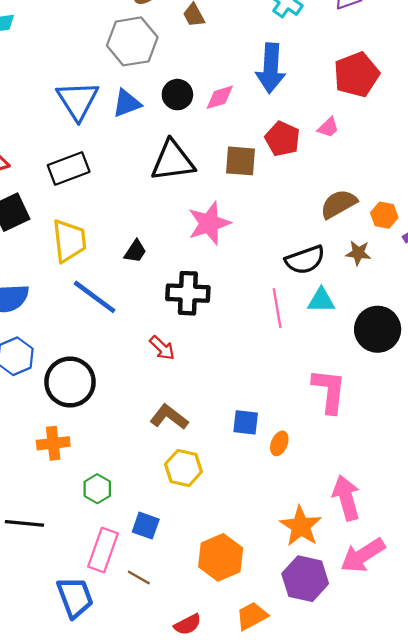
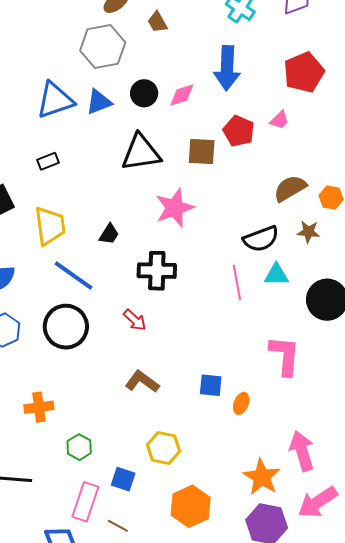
blue triangle: (78, 100) -> (55, 100), turned 45
black rectangle: (69, 168) -> (48, 161), size x0.6
black circle: (70, 382) -> (66, 327), moved
yellow hexagon: (183, 468) -> (163, 448), moved

